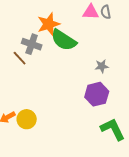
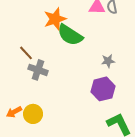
gray cross: (32, 44) -> (38, 70), moved

